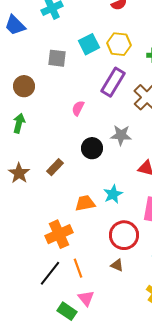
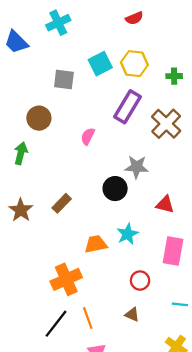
brown circle: (24, 86) -> (39, 118), moved
black circle: (92, 148) -> (115, 189), moved
red circle: (124, 235) -> (140, 281), size x0.6

